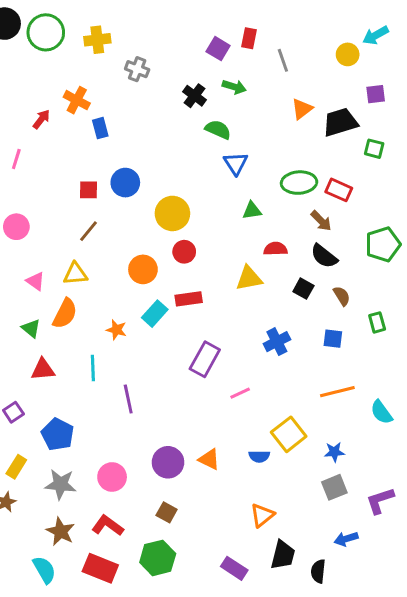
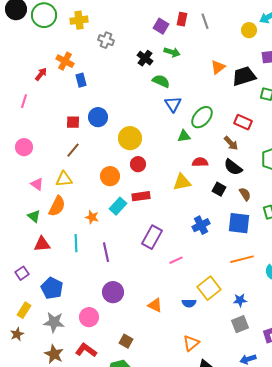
gray line: (283, 60) -> (205, 21), moved
green ellipse: (299, 183) -> (202, 117), moved, turned -45
blue square: (333, 339) -> (239, 223), size x1.6
purple line: (128, 399) -> (106, 252), moved
purple circle: (168, 462) -> (113, 292), moved

